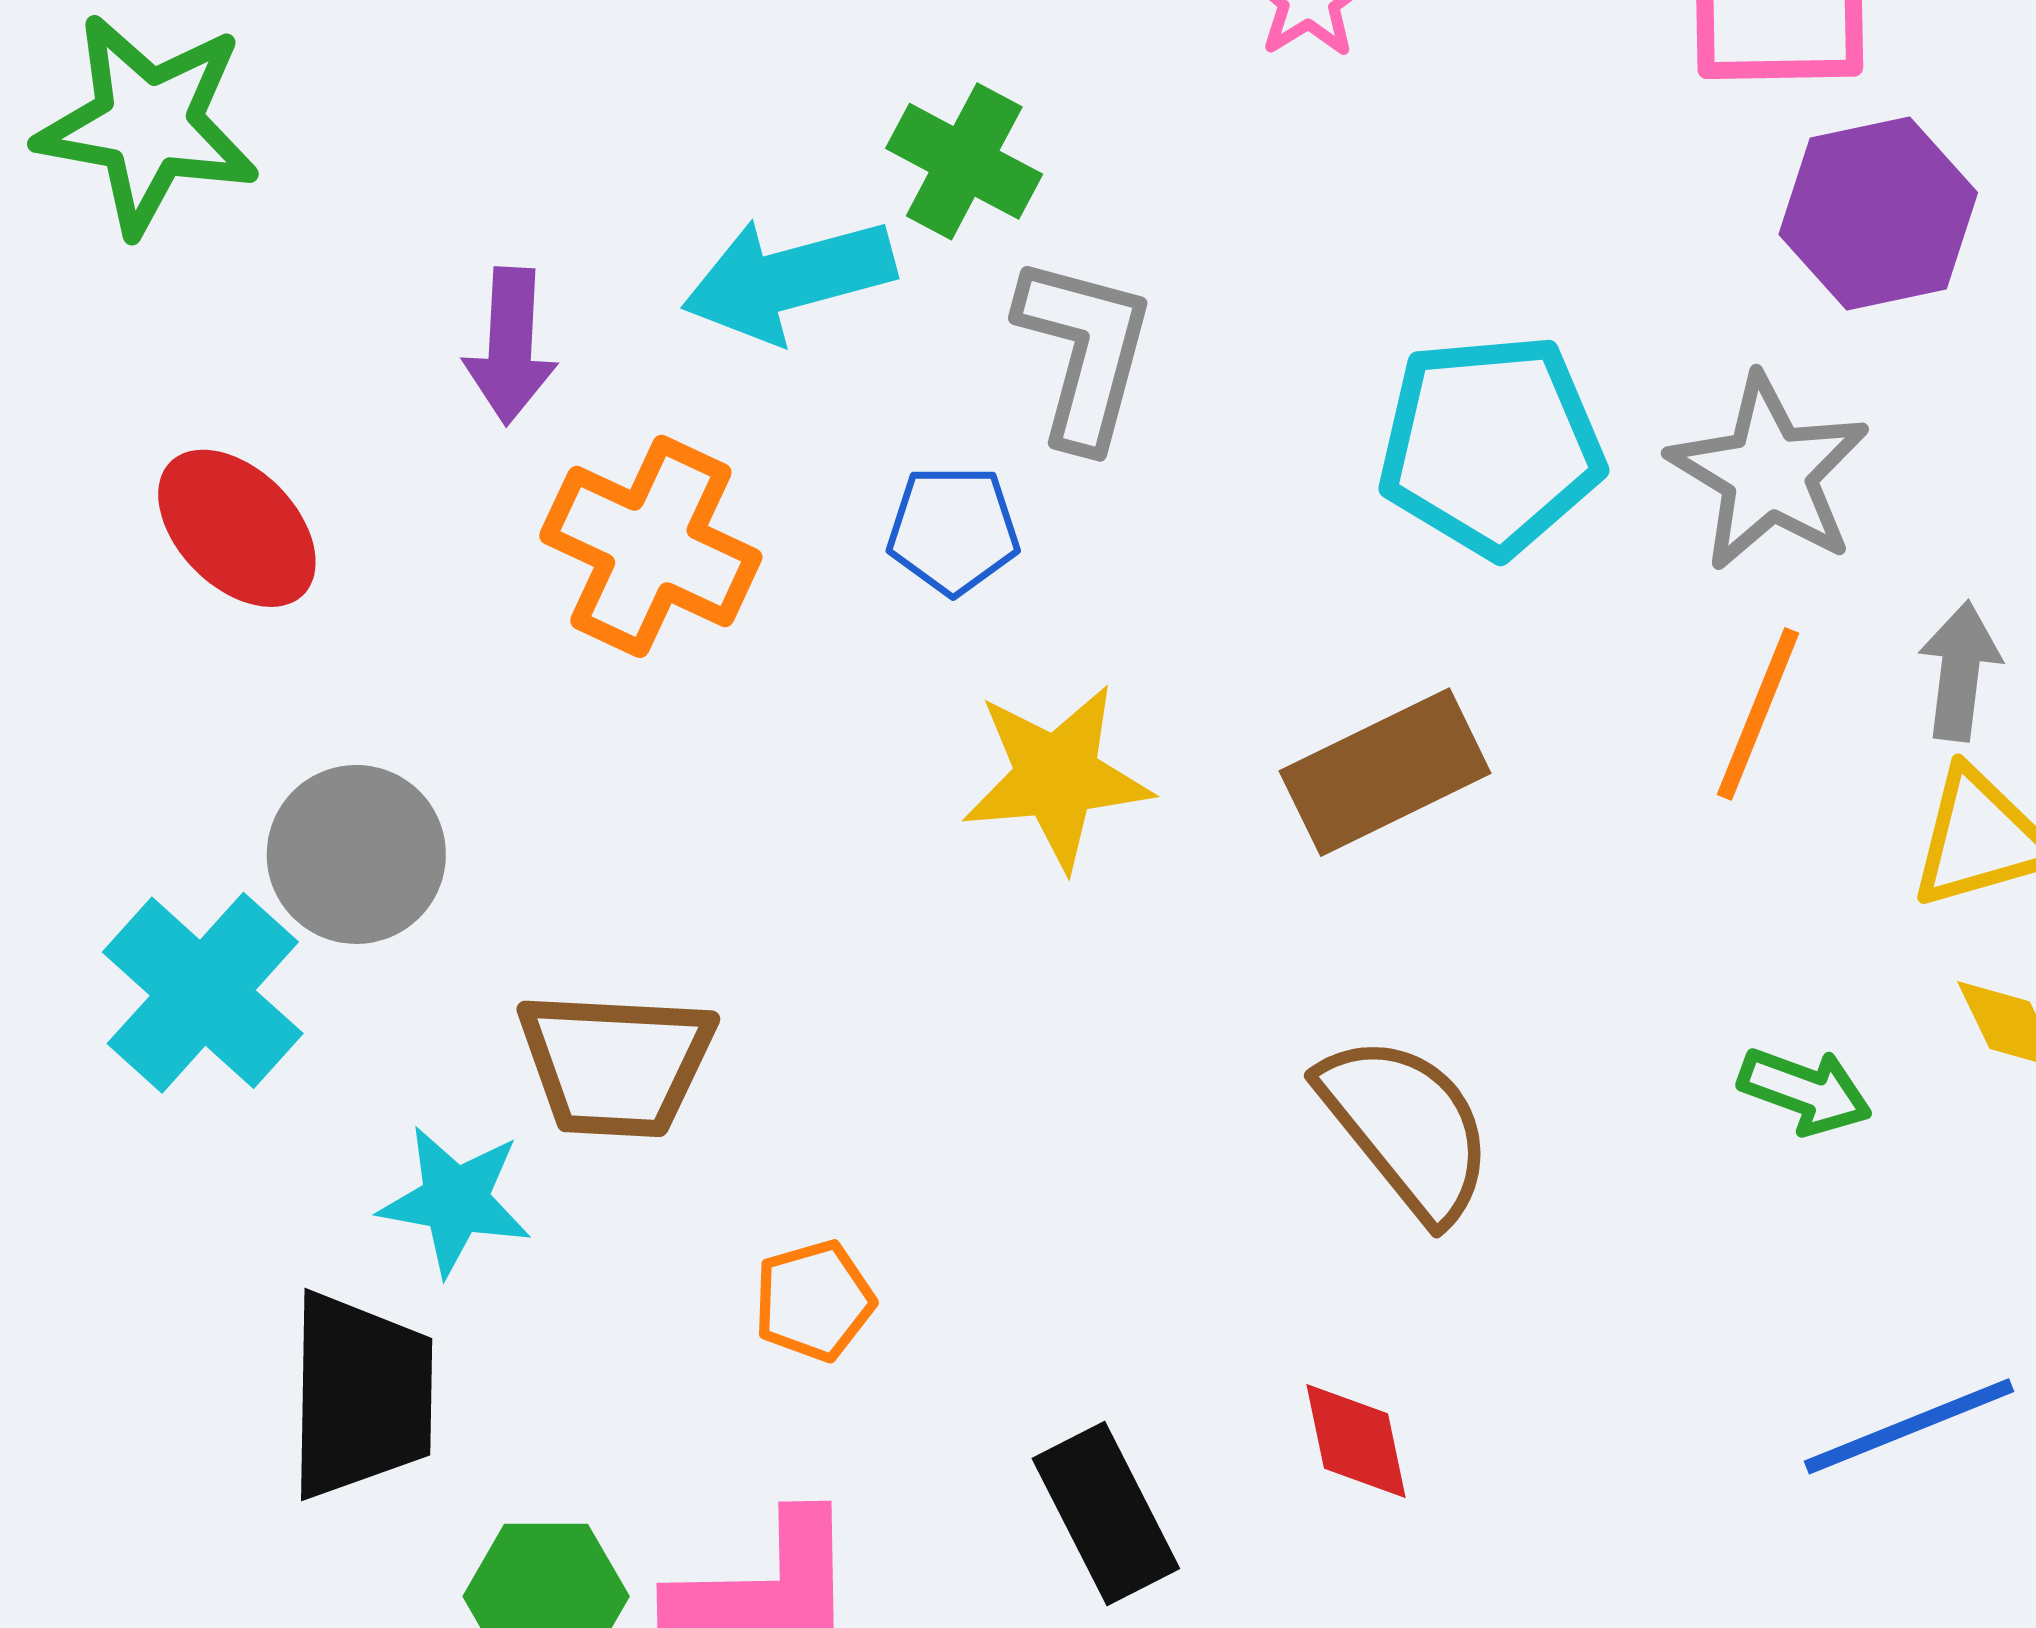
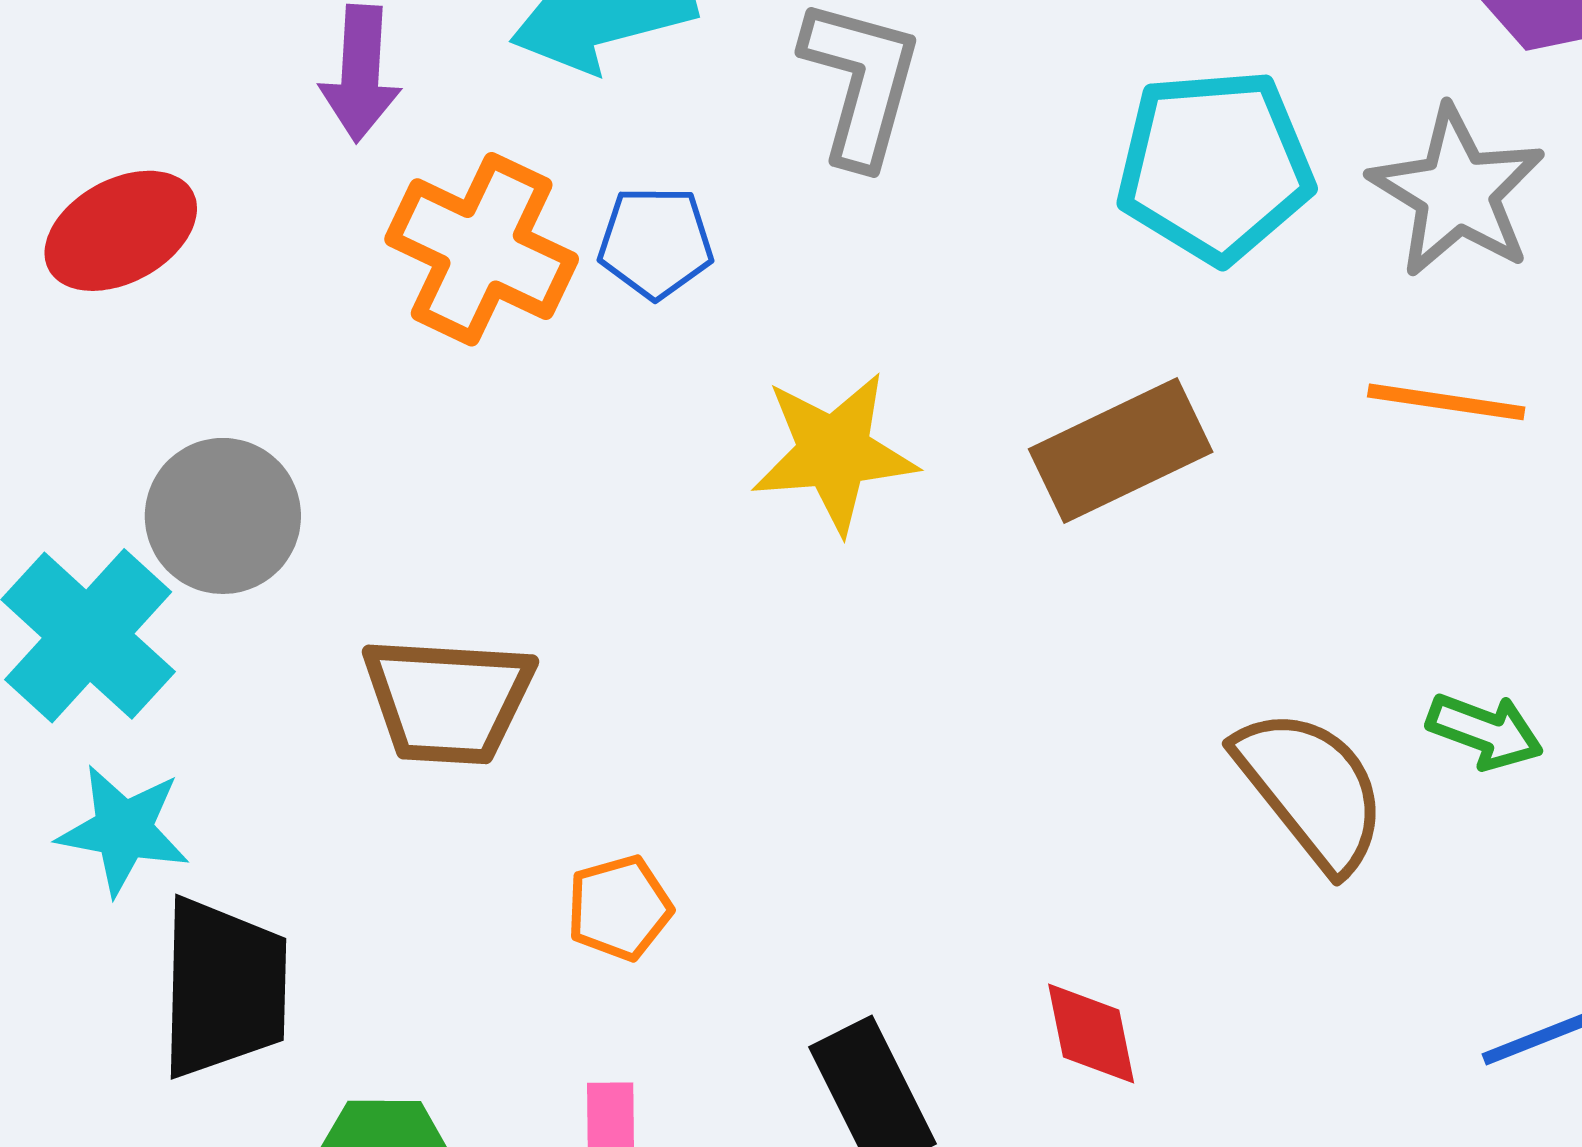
red ellipse: (237, 528) -> (121, 231), turned -74
blue pentagon: (953, 530) -> (656, 242), moved
orange line: (1758, 714) -> (1446, 402), turned 76
brown semicircle: (1406, 1127) -> (1311, 789), moved
cyan star: (455, 1200) -> (123, 830), moved

